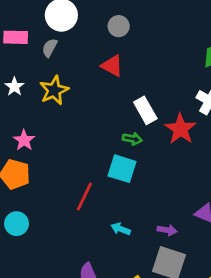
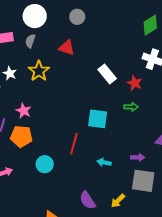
red triangle: (112, 66) -> (67, 48), moved
red star: (181, 129) -> (135, 83), size x0.7
green arrow: (132, 139) -> (131, 107), moved
cyan circle: (17, 224) -> (45, 164), moved

